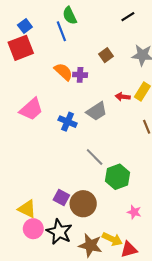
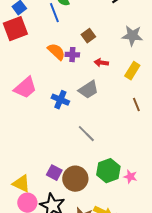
brown square: (106, 55) -> (88, 36), moved
red arrow: (123, 97) -> (101, 63), moved
green hexagon: (117, 177) -> (108, 171), moved
pink star: (134, 212) -> (130, 177), moved

